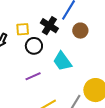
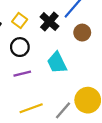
yellow square: (23, 29) -> (20, 21), turned 32
black circle: (34, 46) -> (20, 47), moved

